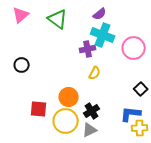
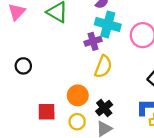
yellow semicircle: (95, 73) -> (103, 67), size x1.5
yellow circle: (66, 121) -> (77, 122), size x0.6

